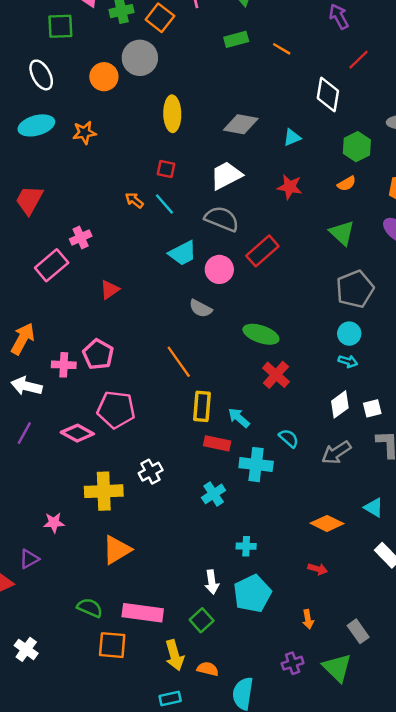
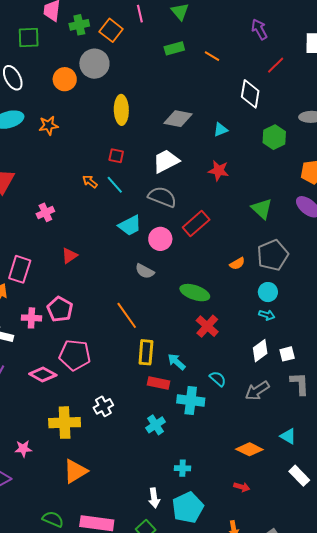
orange semicircle: (347, 184) -> (237, 264), moved
pink rectangle: (52, 265) -> (20, 269), moved, turned -32

